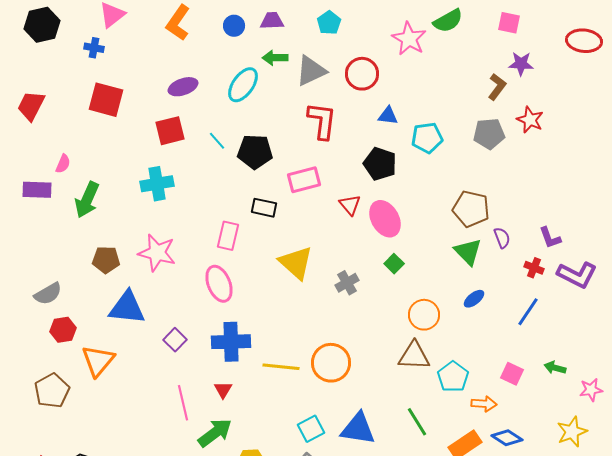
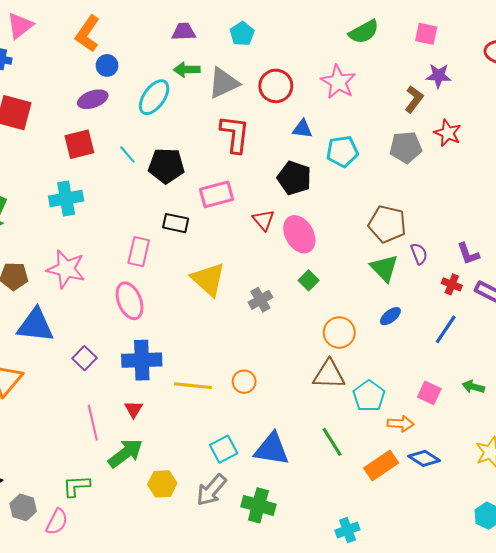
blue circle: (234, 26) -> (107, 65), moved
pink star: (409, 39) -> (338, 82), moved
orange circle: (331, 363) -> (244, 382), size x0.6

